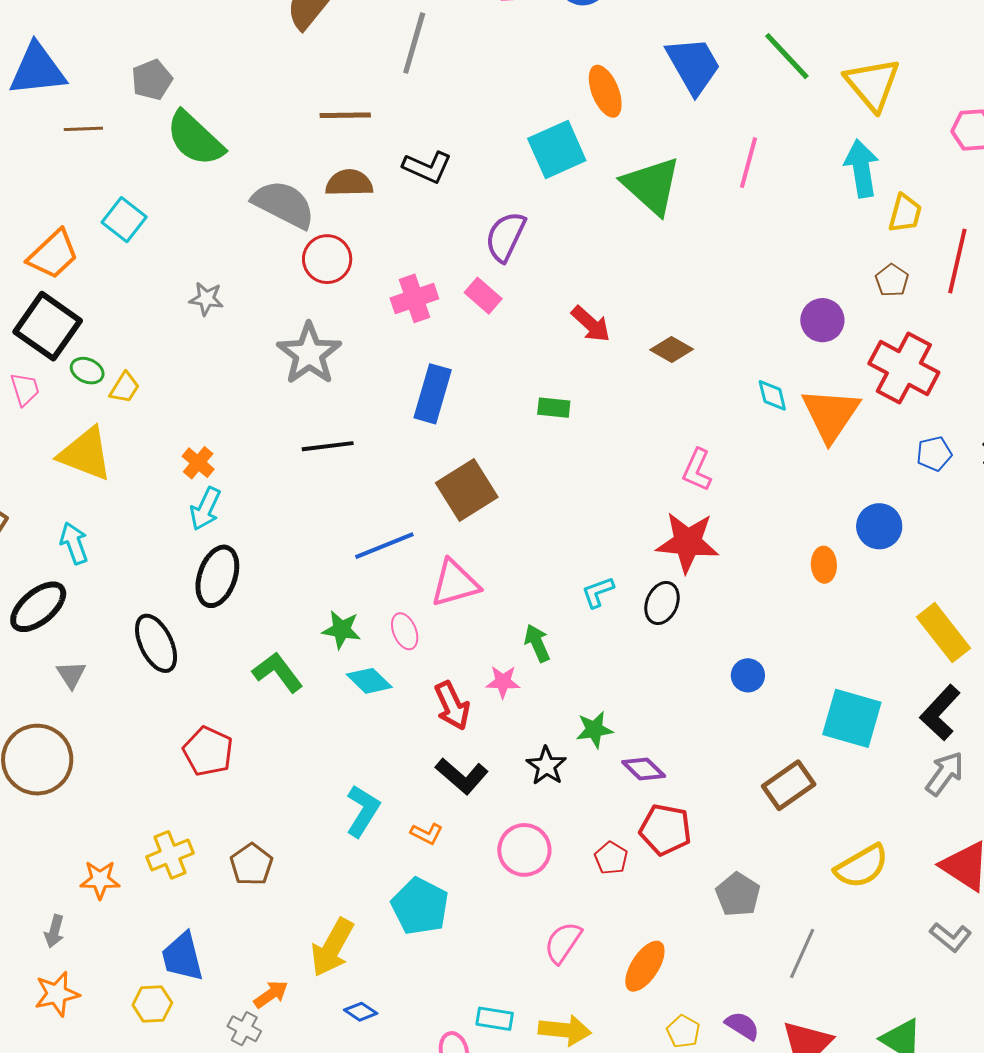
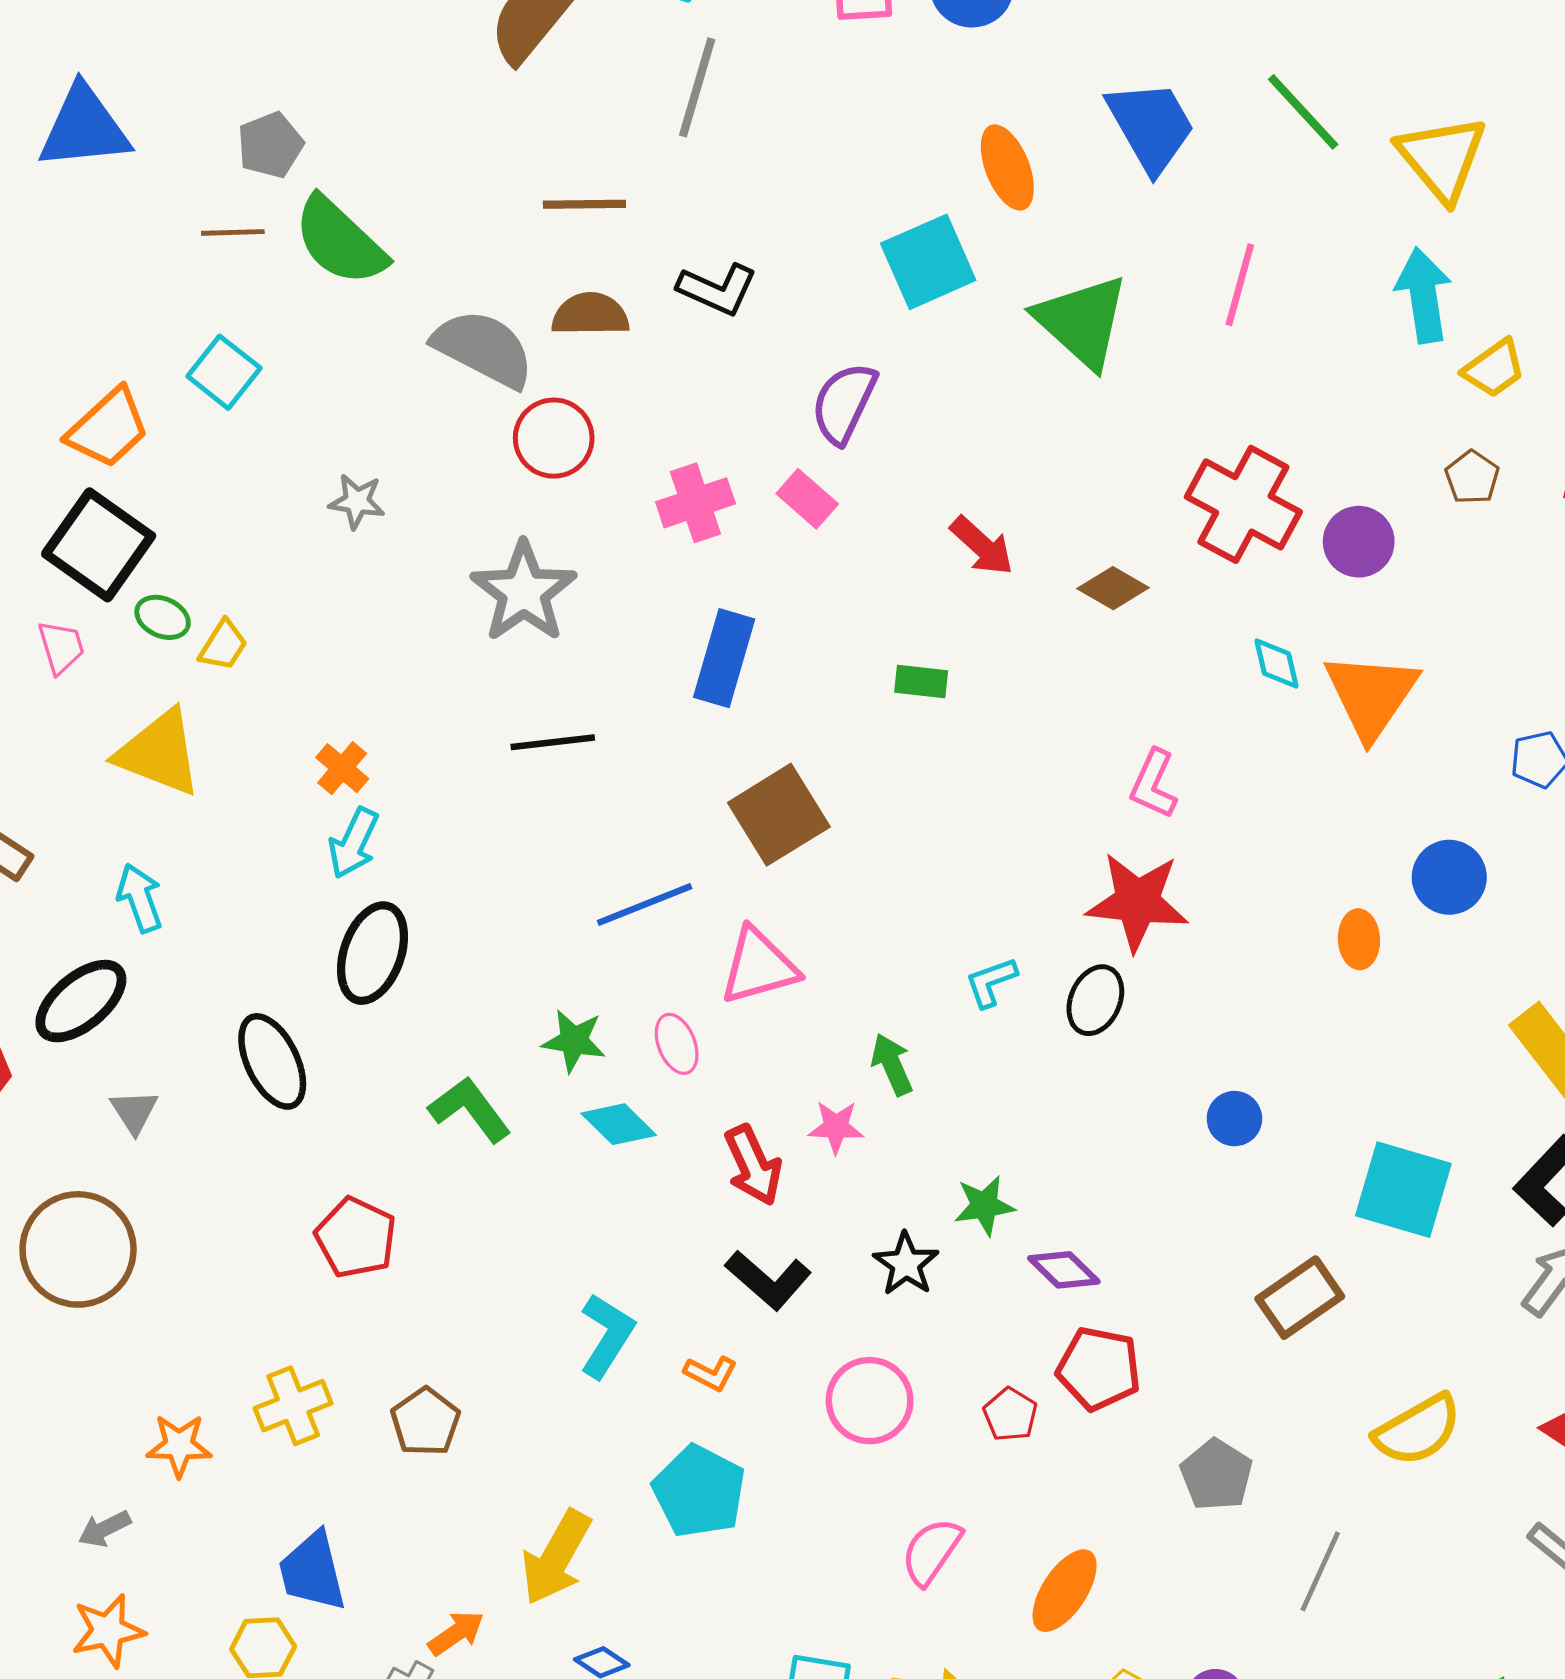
brown line: (83, 129) -> (233, 232), moved
yellow trapezoid: (905, 213) -> (1494, 368), turned 39
red cross: (904, 368) -> (1243, 504), moved
gray arrow: (54, 931) -> (104, 1529), turned 48

